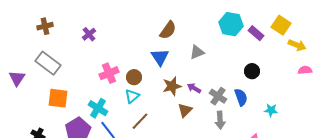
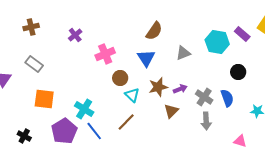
cyan hexagon: (231, 24) -> (217, 42), moved
gray rectangle: (48, 63) -> (34, 64), size x0.7
pink cross: (109, 73) -> (105, 54), moved
purple arrow: (194, 88) -> (180, 89), turned 128
cyan triangle: (132, 96) -> (132, 95), moved, turned -35

